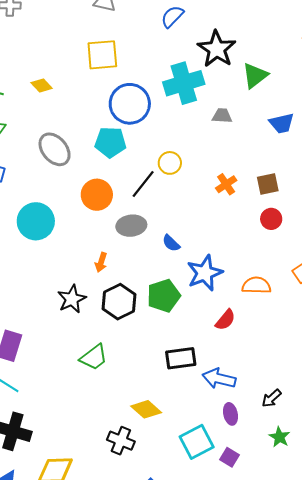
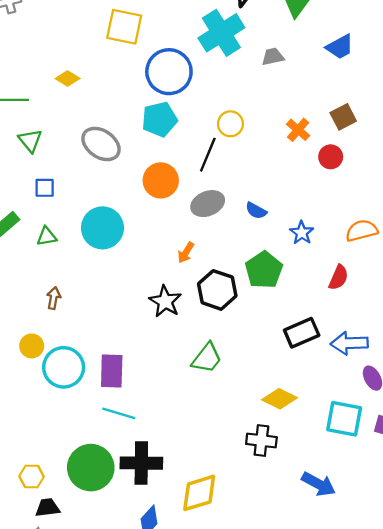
yellow square: (102, 55) -> (124, 27), turned 32
red circle: (271, 219) -> (331, 157), moved
orange arrow: (101, 262) -> (186, 253), turned 30
blue star: (205, 273) -> (302, 233), size x0.6
cyan square: (197, 442) -> (344, 419), turned -36

